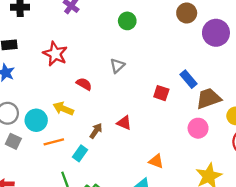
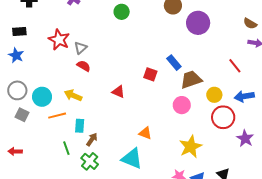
gray triangle: (117, 66) -> (81, 48), moved
yellow arrow: (63, 109) -> (73, 95), moved
red triangle: (124, 123) -> (118, 92), moved
brown arrow: (96, 131) -> (92, 139), moved
cyan rectangle: (80, 153) -> (80, 126), turned -32

